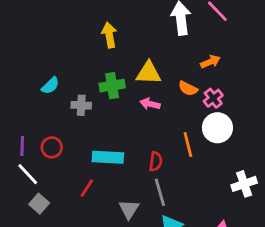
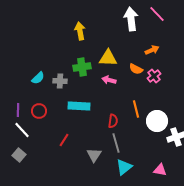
cyan semicircle: (50, 86) -> (38, 78), moved
white circle: (217, 128) -> (157, 121), moved
cyan rectangle: (108, 157) -> (79, 106), moved
gray square: (39, 204) -> (19, 155), moved

